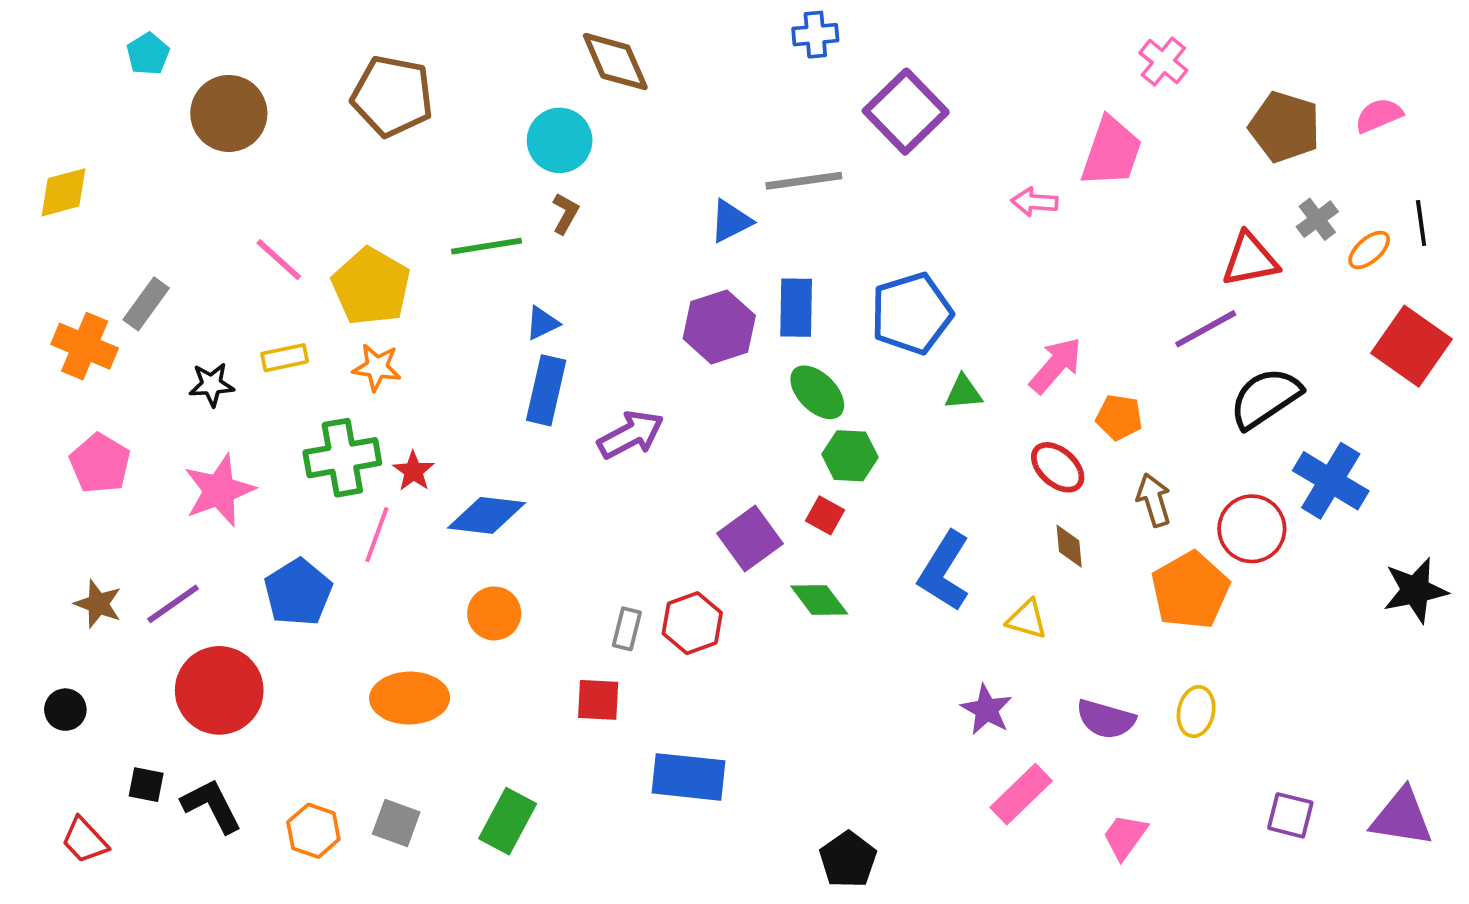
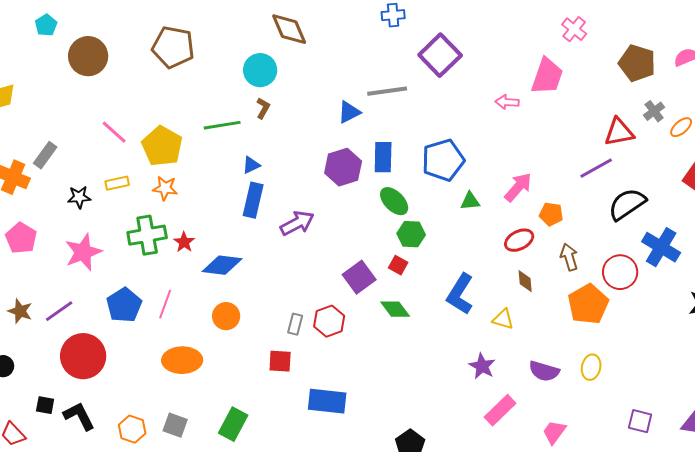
red ellipse: (1058, 467) -> (519, 240), turned -68
pink line: (377, 535) -> (165, 304), moved

